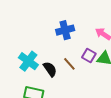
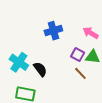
brown line: (69, 64) -> (80, 73), moved

